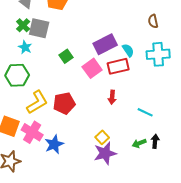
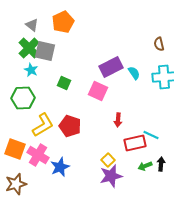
green cross: (23, 25) -> (29, 48), size x1.5
green square: (66, 56) -> (64, 83), moved, turned -32
red rectangle: (118, 66) -> (135, 143), moved
pink square: (92, 68) -> (98, 91), turned -30
red pentagon: (64, 103) -> (70, 126), turned 30

